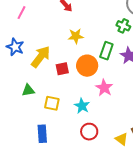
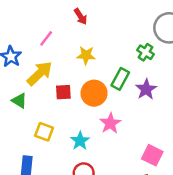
pink line: (22, 13) -> (46, 38), moved
green triangle: (28, 90) -> (19, 101), moved, turned 32

